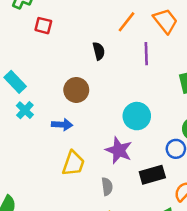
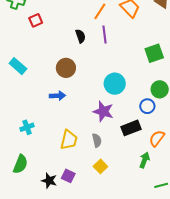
red square: (43, 26) -> (36, 20), turned -32
purple line: (146, 54) -> (104, 34), moved
cyan cross: (25, 110) -> (27, 127), moved, turned 32
yellow trapezoid: (73, 163) -> (69, 140), moved

